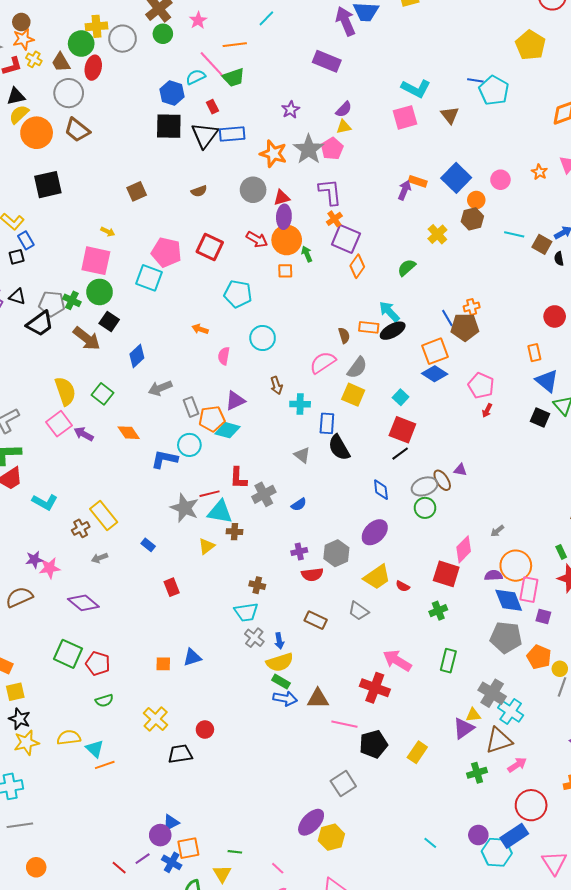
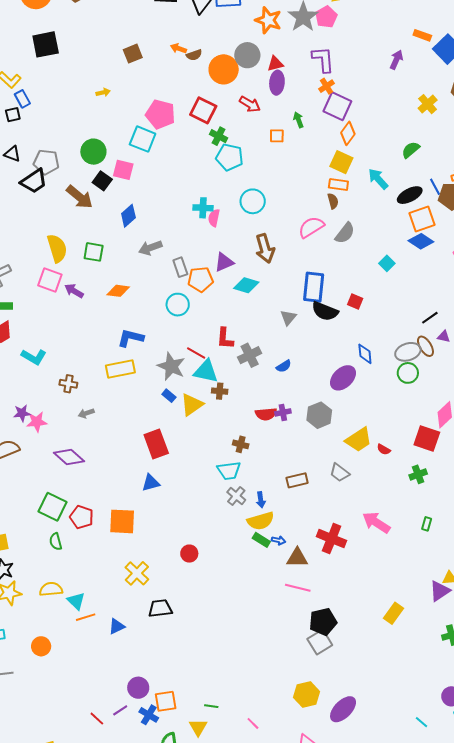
orange rectangle: (418, 181) -> (422, 35), moved
yellow arrow: (108, 232) -> (103, 92), turned -40
orange circle: (287, 240) -> (224, 69), moved
pink square: (96, 261) -> (123, 170), moved, size x0.7
green semicircle: (407, 268) -> (411, 150), moved
green cross: (72, 300) -> (219, 136), moved
orange rectangle: (369, 327) -> (338, 184), moved
orange arrow: (200, 329) -> (178, 48), moved
black ellipse: (393, 331) -> (410, 195), moved
brown arrow: (276, 385) -> (265, 248), size x1.6
green square: (102, 394) -> (94, 252), turned -30
yellow square: (353, 395) -> (341, 162), moved
cyan cross: (300, 404) -> (203, 208), moved
blue rectangle: (327, 423) -> (314, 287), size x1.4
pink square: (59, 424) -> (50, 280), turned -35
cyan diamond: (228, 430) -> (246, 285), moved
red square: (402, 430) -> (355, 301), moved, size x0.6
orange diamond: (129, 433) -> (118, 291), turned -50
black semicircle: (339, 448) -> (325, 311), turned -40
black line: (400, 454) -> (430, 318), moved
gray triangle: (302, 455) -> (288, 318), turned 30
blue L-shape: (164, 459) -> (131, 338), moved
red line: (210, 494) -> (196, 353), turned 42
yellow rectangle: (104, 515) -> (120, 369), moved, turned -64
brown cross: (81, 528) -> (68, 384), turned 36
purple ellipse: (375, 532) -> (343, 378), moved
blue rectangle: (148, 545) -> (169, 396), moved
yellow triangle: (207, 546) -> (192, 405), size x1.4
red semicircle: (312, 575) -> (266, 414), moved
red rectangle: (172, 587) -> (156, 444), size x1.6
brown rectangle: (316, 620) -> (297, 480), turned -40
blue triangle: (192, 657) -> (151, 483), moved
green rectangle: (448, 661) -> (427, 524), size x0.6
orange square: (163, 664) -> (122, 521), moved, size x1.8
red cross: (375, 688) -> (332, 539), moved
blue arrow: (285, 698) -> (278, 540), moved, size x0.6
green semicircle: (104, 701) -> (56, 542), moved, turned 90
pink line: (344, 724) -> (298, 588), moved
red circle: (205, 730) -> (189, 554), moved
black pentagon: (373, 744) -> (323, 622), moved
purple ellipse: (311, 822) -> (343, 709), moved
blue triangle: (171, 823) -> (117, 626), moved
cyan line: (430, 843) -> (422, 722), moved
orange circle: (36, 867) -> (41, 646), moved

